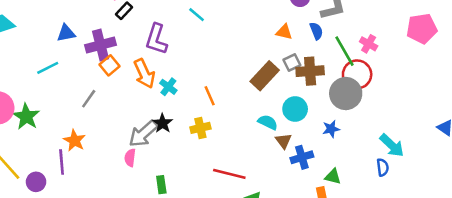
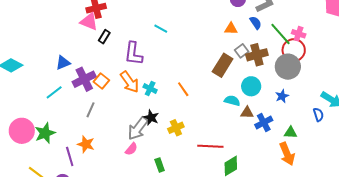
pink cross: (369, 44) -> (299, 34), moved
purple cross: (100, 45) -> (84, 79), moved
green star: (26, 117) -> (45, 133), turned 30
yellow cross: (200, 128) -> (176, 128), moved
brown triangle: (283, 141) -> (247, 113), turned -40
pink semicircle: (130, 158) -> (131, 149), turned -136
purple line: (62, 162) -> (70, 156), moved
blue semicircle: (383, 167) -> (318, 115), moved

